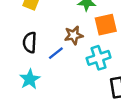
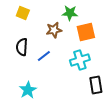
brown star: (74, 35) -> (54, 30), moved
cyan star: (30, 79) -> (28, 90), moved

